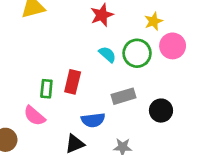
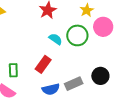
red rectangle: (73, 82) -> (43, 64), moved, turned 30
gray rectangle: (123, 96) -> (74, 84), moved

